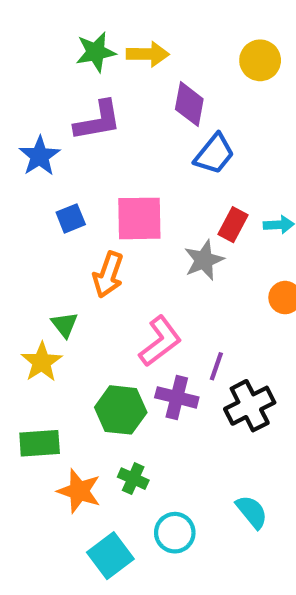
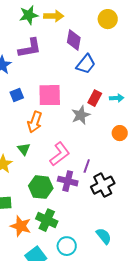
green triangle: (65, 325) -> (24, 149), moved
green cross: (133, 479) -> (47, 220), size x1.5

